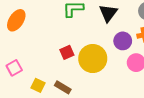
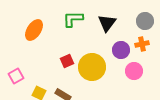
orange ellipse: (16, 20) -> (34, 30), moved

